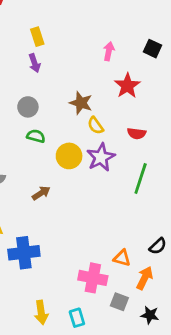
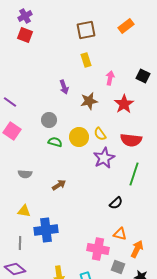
yellow rectangle: (37, 37) -> (86, 60), moved
purple arrow: (35, 63) -> (64, 87), moved
brown star: (81, 103) -> (89, 101), moved, turned -30
red semicircle: (137, 133) -> (131, 140), size x1.5
yellow circle: (69, 156) -> (79, 137), moved
black semicircle: (158, 246) -> (116, 203), moved

